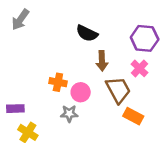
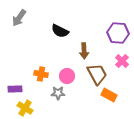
black semicircle: (87, 33) -> (60, 31), moved
pink cross: (140, 68) -> (122, 61), moved
orange cross: (58, 82) -> (41, 74), moved

